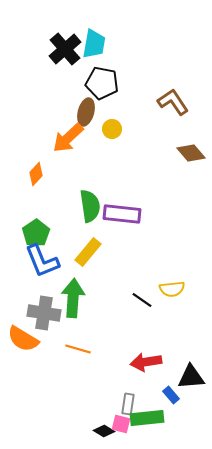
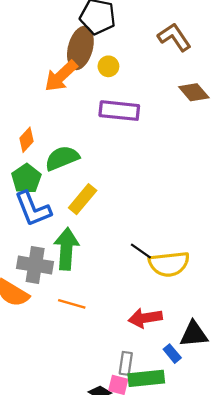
brown ellipse: (86, 112) -> (80, 48), size x1.4
orange diamond: (36, 174) -> (26, 140), moved
green semicircle: (90, 206) -> (62, 158), moved, turned -104
purple rectangle: (122, 214) -> (119, 111), moved
yellow semicircle: (172, 289) -> (169, 264), moved, size x1.5

